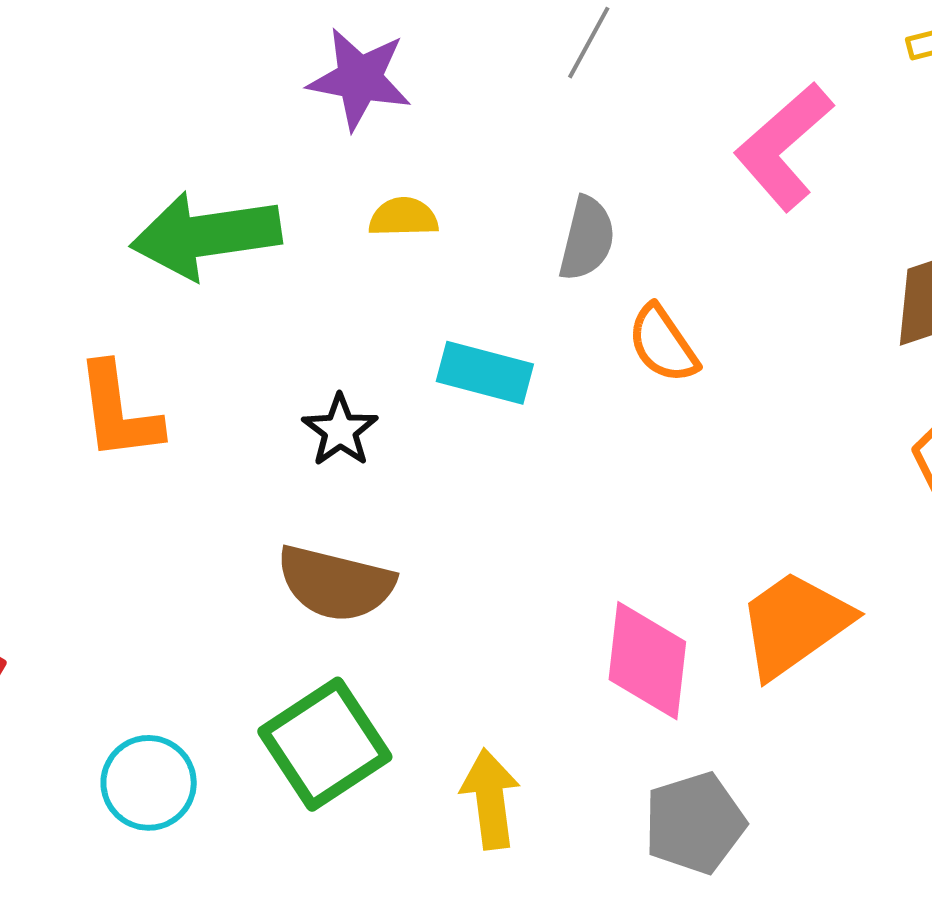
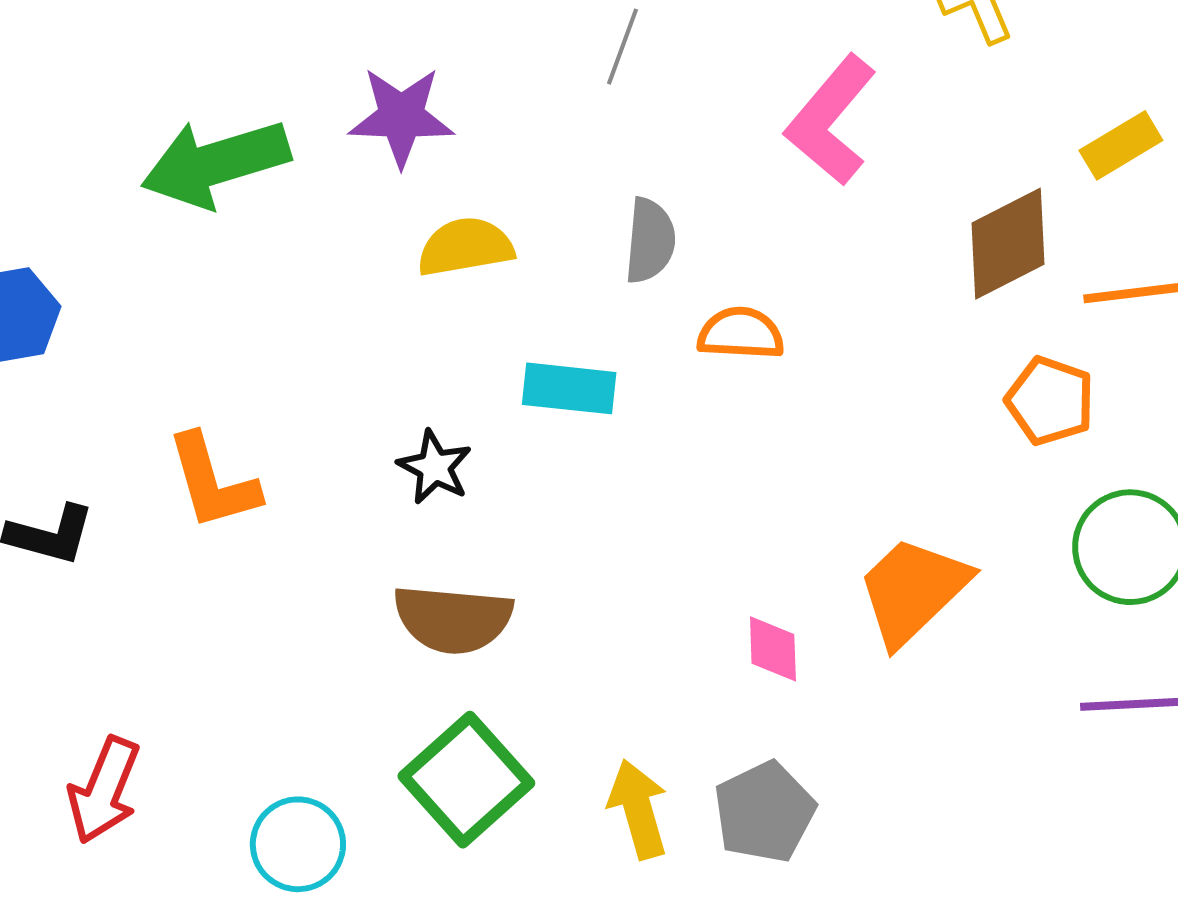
yellow semicircle: (403, 217) -> (465, 247), size x1.4
green arrow: (206, 235) -> (216, 163), moved
orange semicircle: (663, 344) -> (741, 333), turned 136
pink diamond: (647, 661) -> (773, 649), size x0.6
gray pentagon: (695, 823) -> (764, 812), moved

